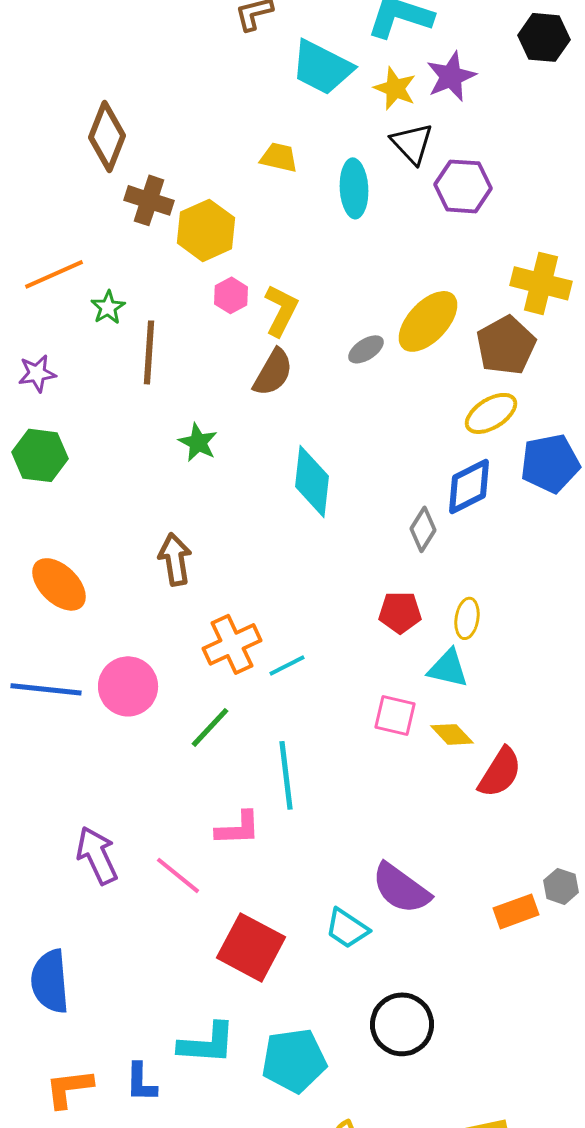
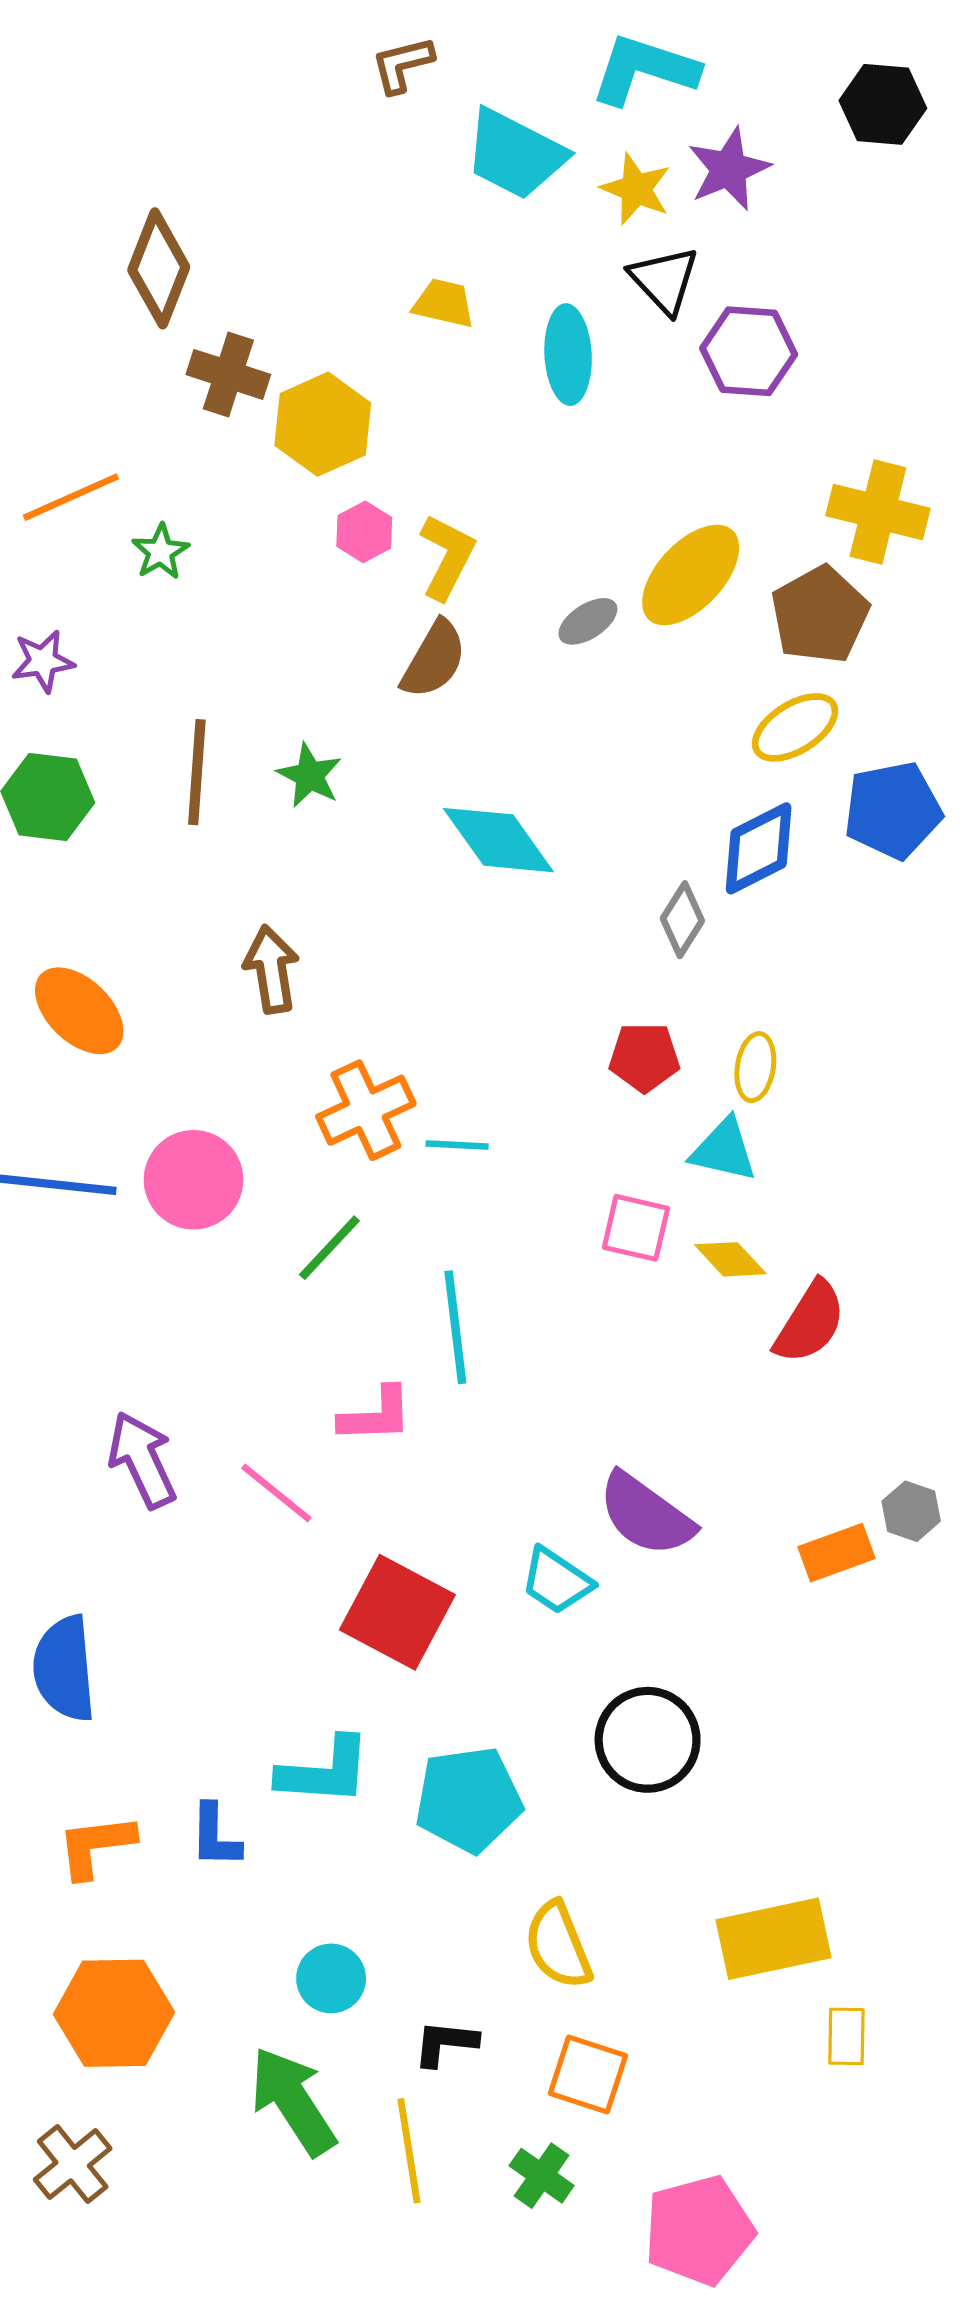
brown line: (149, 352) -> (197, 772), moved
cyan diamond: (312, 481) -> (498, 840), turned -42
cyan line: (287, 665) -> (457, 1145), turned 30

